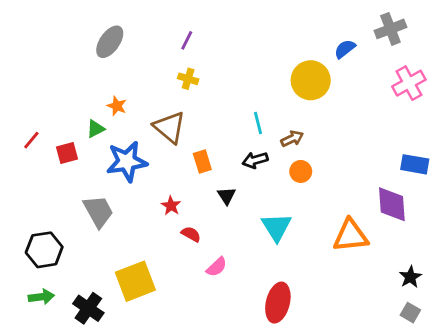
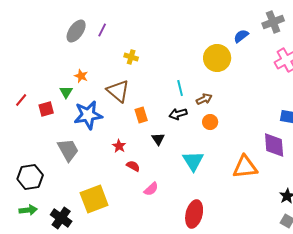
purple line: (187, 40) -> (102, 30), moved
green triangle: (95, 129) -> (66, 92), turned -32

